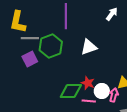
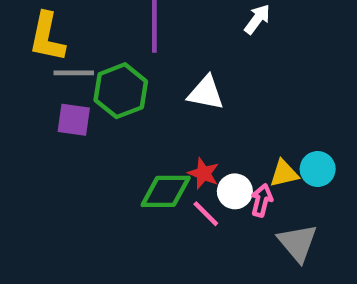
white triangle: (89, 47) -> (206, 93), turned 30
purple square: (30, 59) -> (74, 120), turned 35
pink line: (89, 101) -> (206, 214), turned 40

